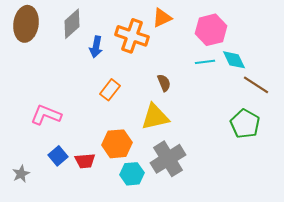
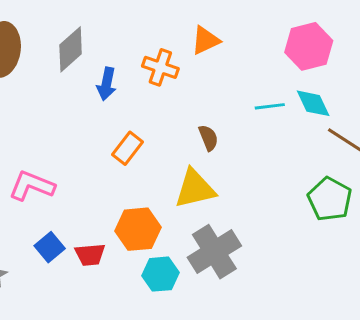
pink hexagon: (211, 30) -> (309, 46), moved
orange cross: (132, 36) -> (160, 67), size x0.7

